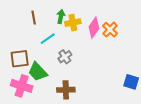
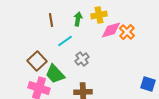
yellow cross: (73, 23) -> (99, 15), moved
pink diamond: (94, 28) -> (111, 30), turned 40
brown square: (20, 59) -> (37, 61), turned -36

